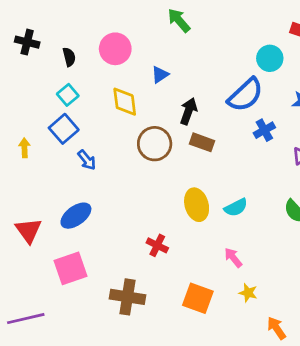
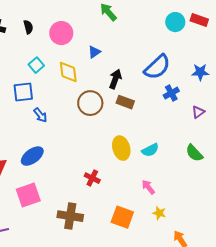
black semicircle: (69, 57) -> (28, 27), moved
cyan circle: (270, 58) -> (175, 22), moved
cyan square: (68, 95) -> (36, 65), moved
blue square: (64, 129) -> (23, 92), turned 35

